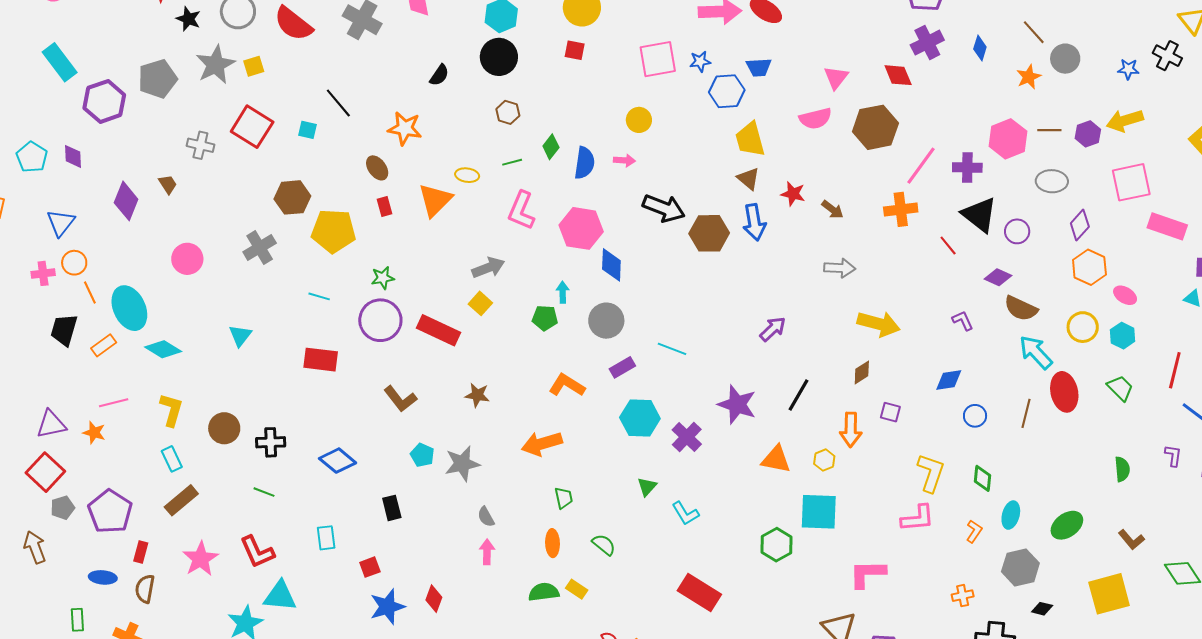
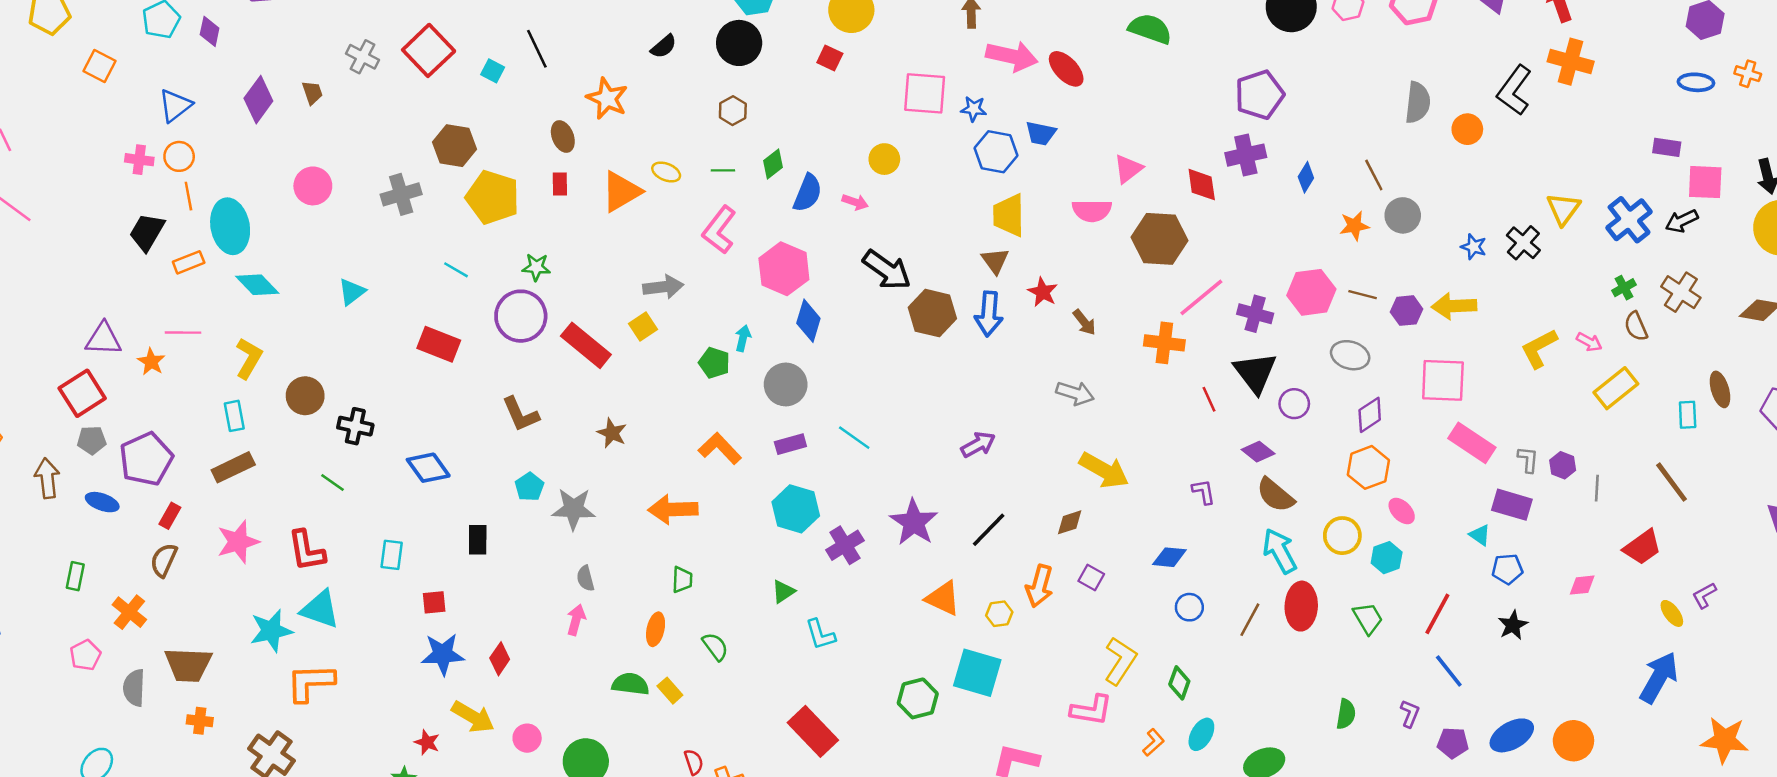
blue ellipse: (103, 577) -> (102, 502), moved

